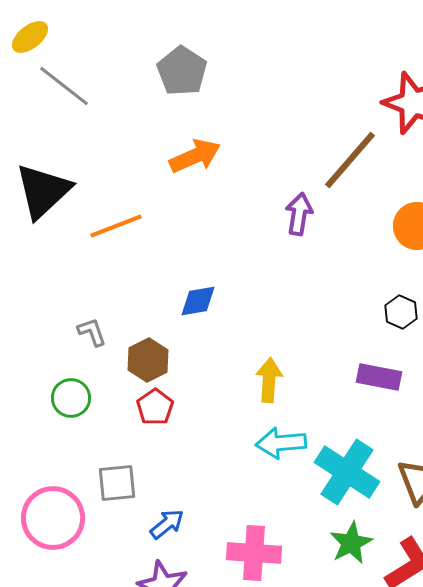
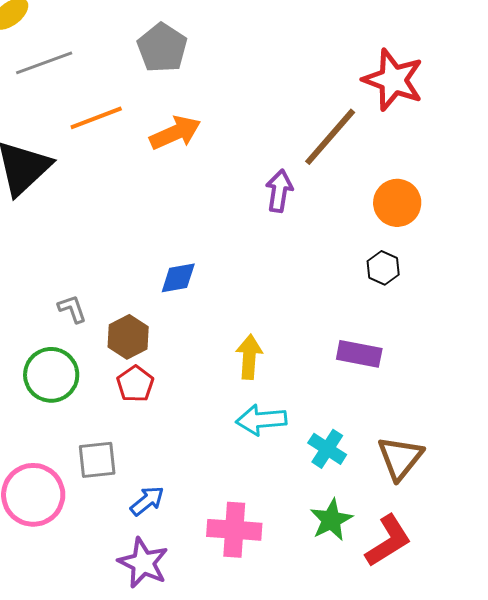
gray line: (64, 86) -> (44, 63), turned -58
orange line: (116, 226) -> (96, 118), moved
black hexagon: (401, 312) -> (383, 268), moved
green circle: (71, 398) -> (51, 375), size x1.4
cyan cross: (347, 472) -> (327, 449), size x0.6

